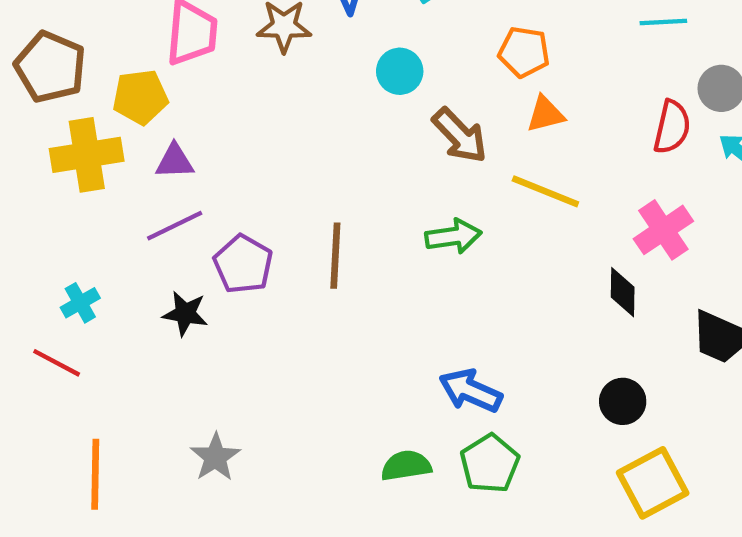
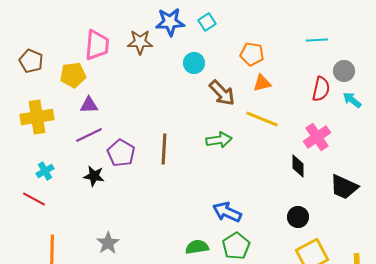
brown pentagon: (50, 67) -> (31, 61), size x0.7
yellow cross: (87, 155) -> (37, 117), moved

